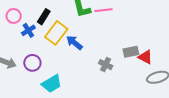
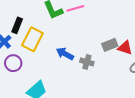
blue arrow: (74, 43) -> (65, 54), moved
purple circle: (32, 63) -> (13, 63), moved

